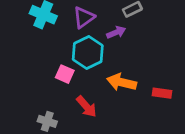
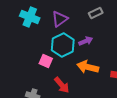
purple arrow: (116, 32) -> (86, 41), moved

